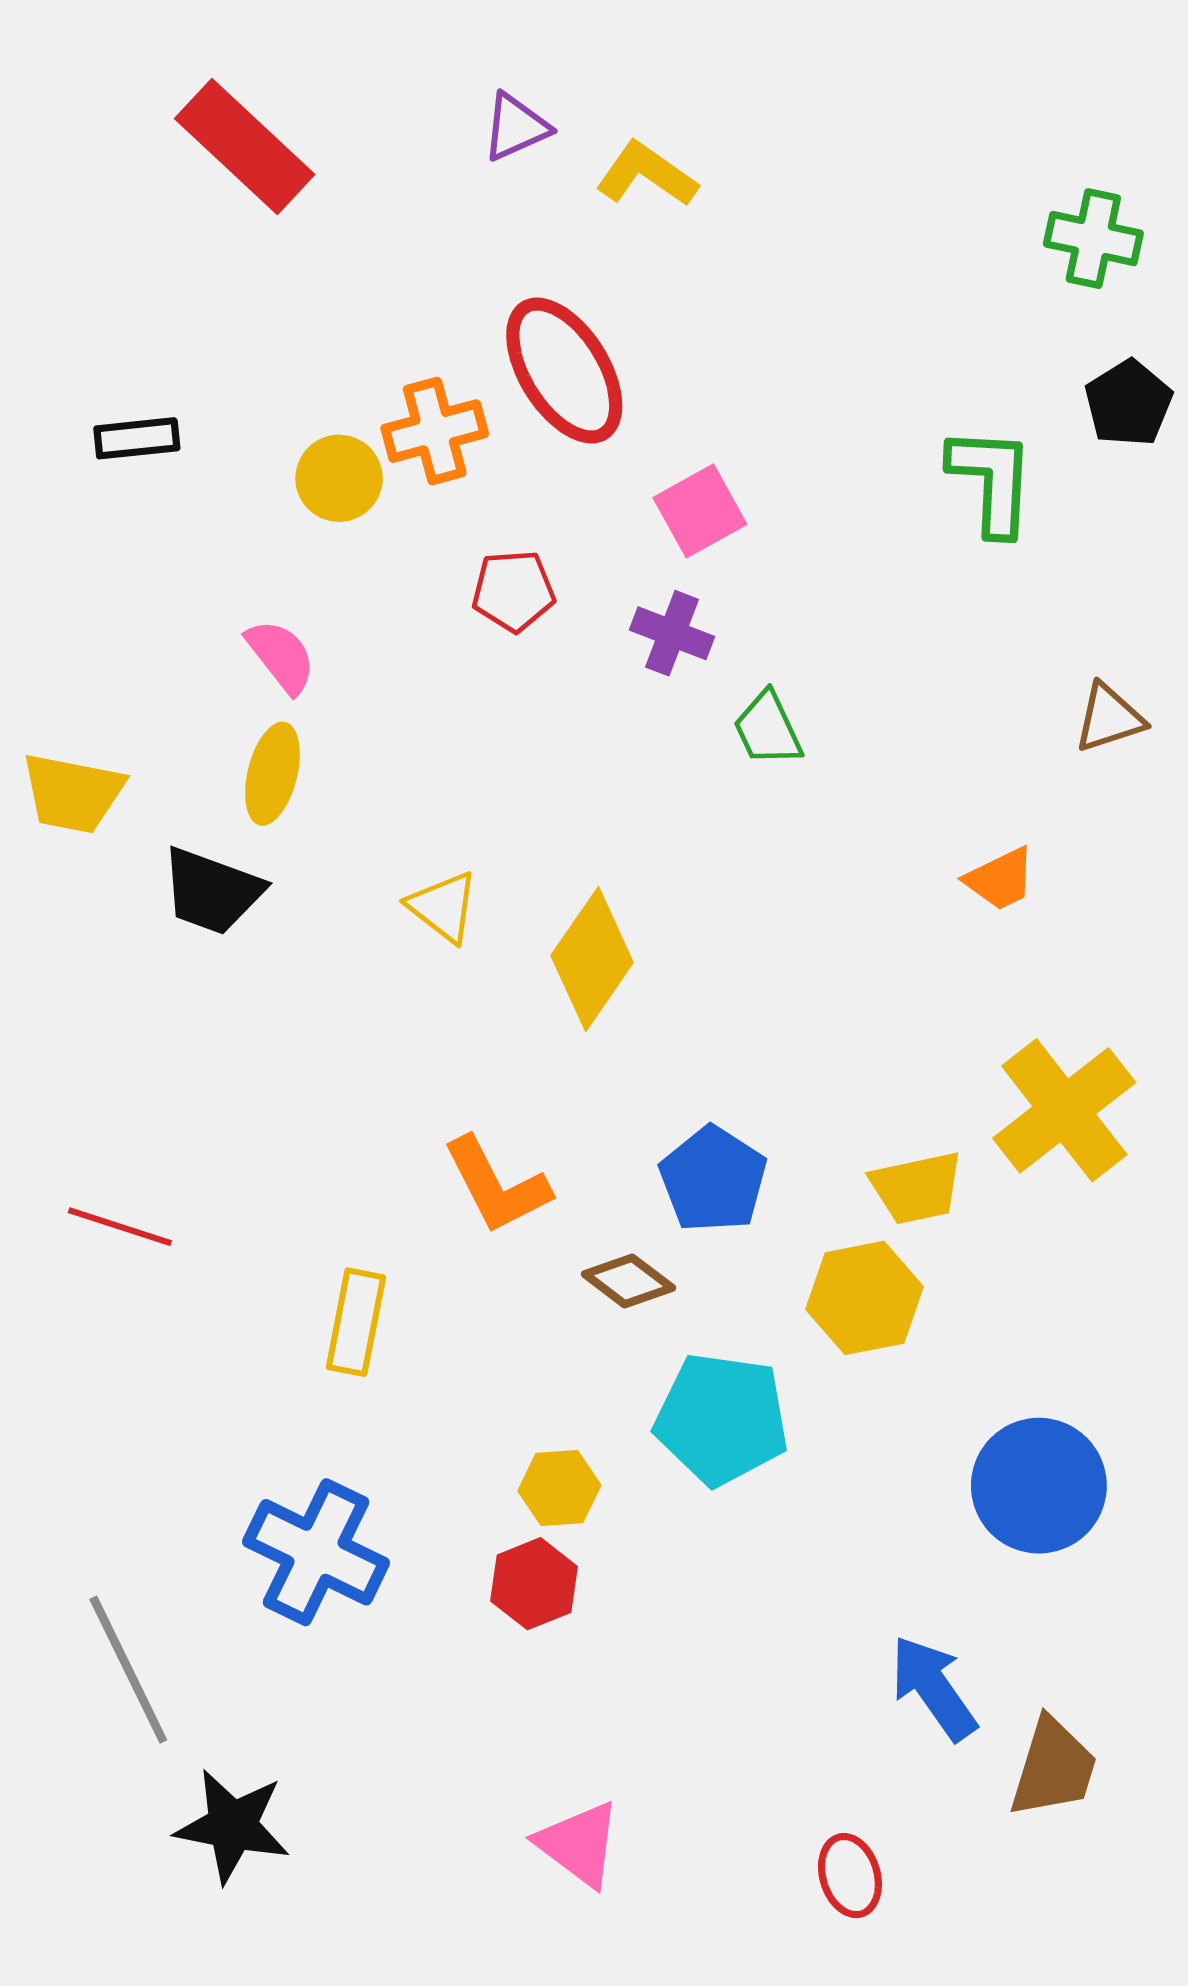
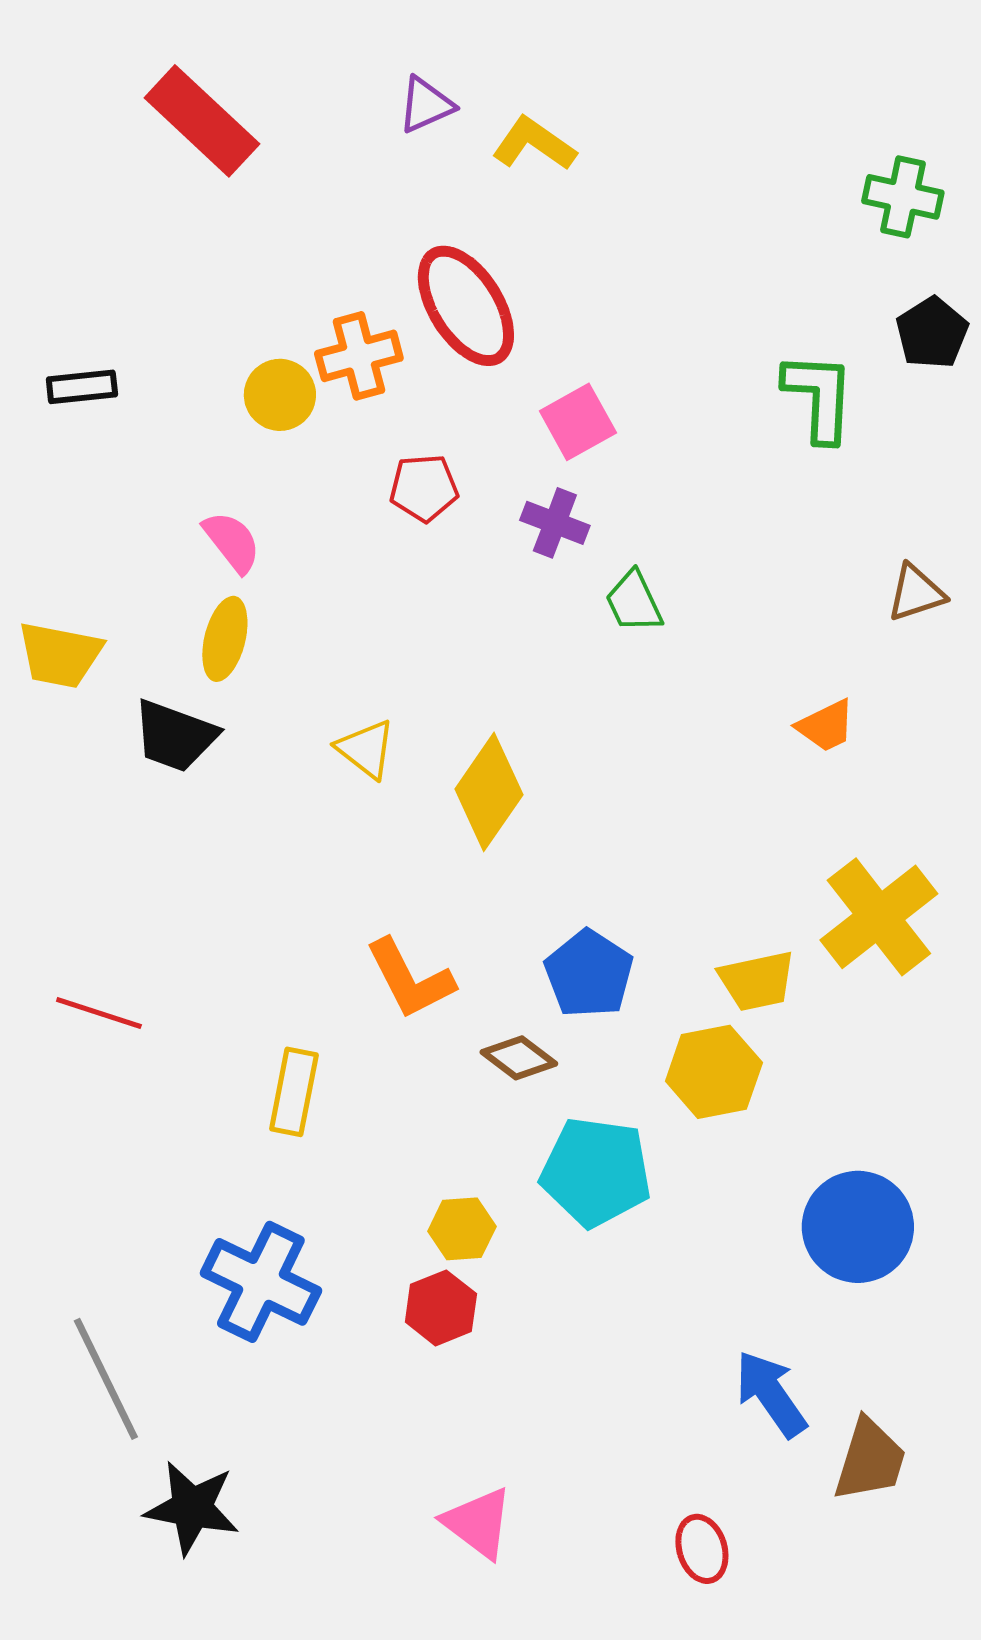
black rectangle: (137, 438) -> (82, 387), moved

